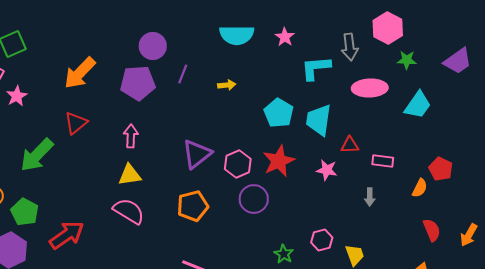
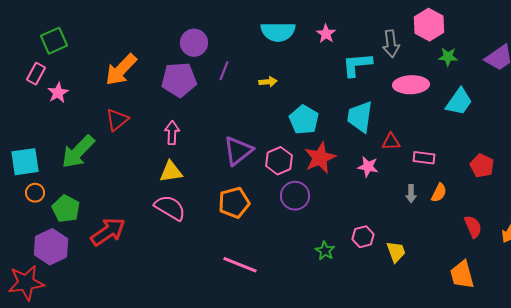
cyan pentagon: (279, 113) -> (304, 120), moved
orange semicircle: (420, 188) -> (439, 193), moved

